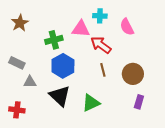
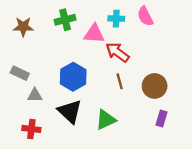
brown star: (20, 23) -> (23, 27), turned 30
pink semicircle: (127, 27) -> (145, 16), moved
green cross: (54, 40) -> (65, 20), moved
red cross: (17, 110) -> (31, 129), moved

